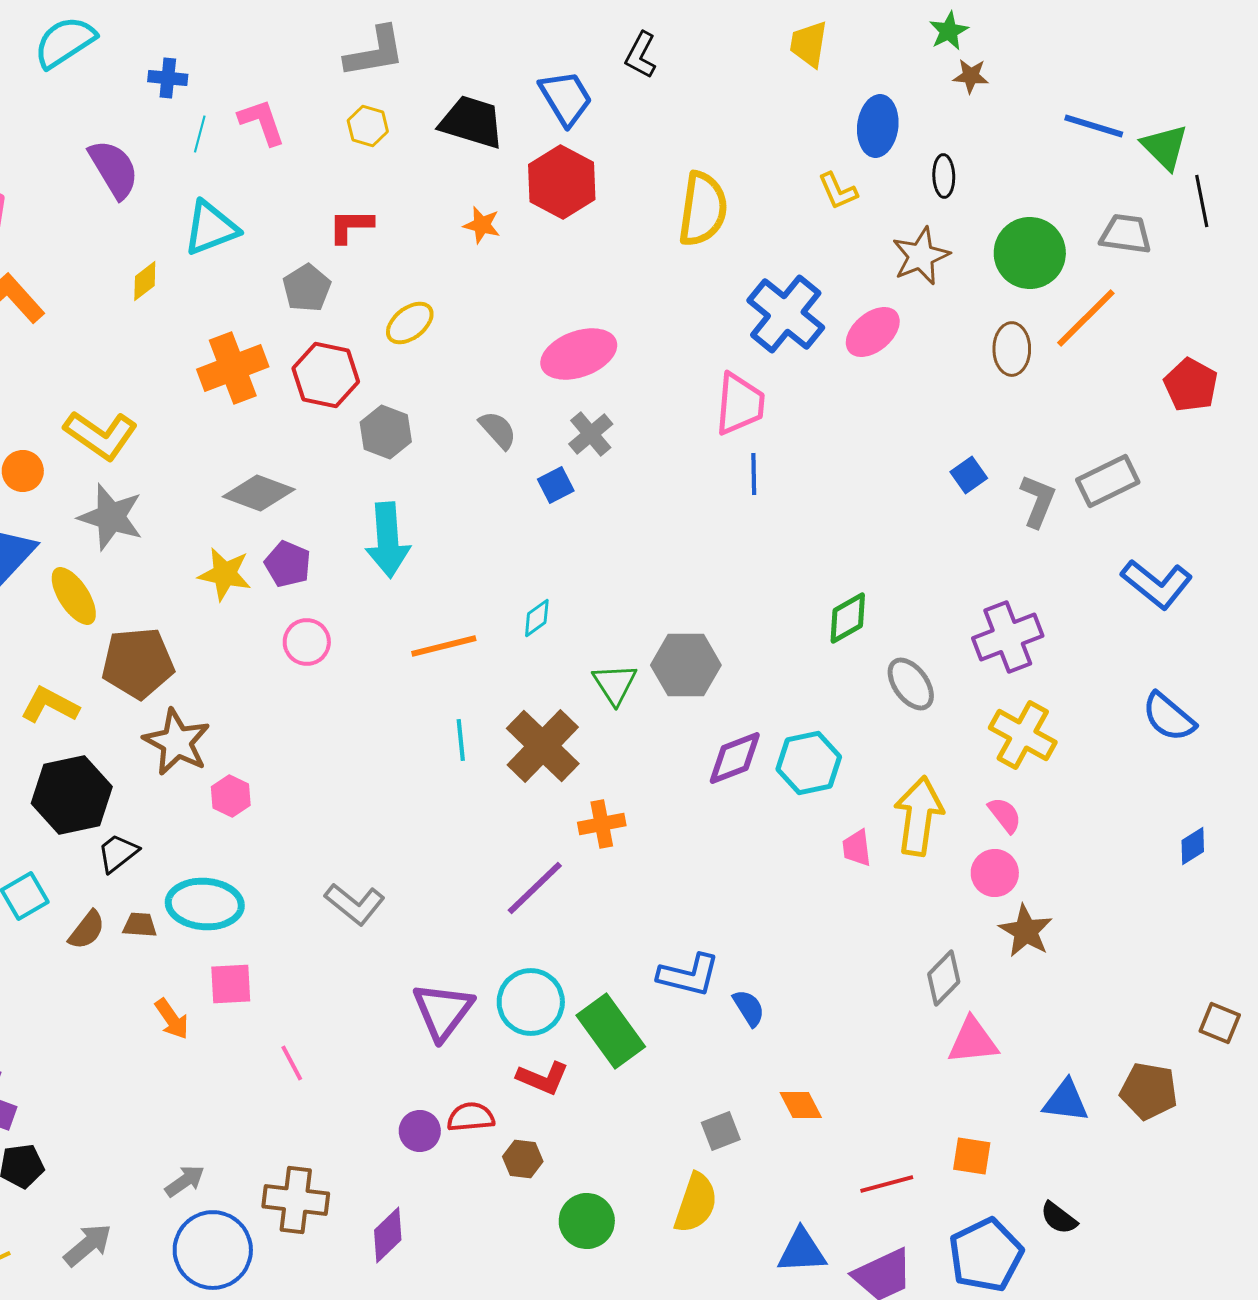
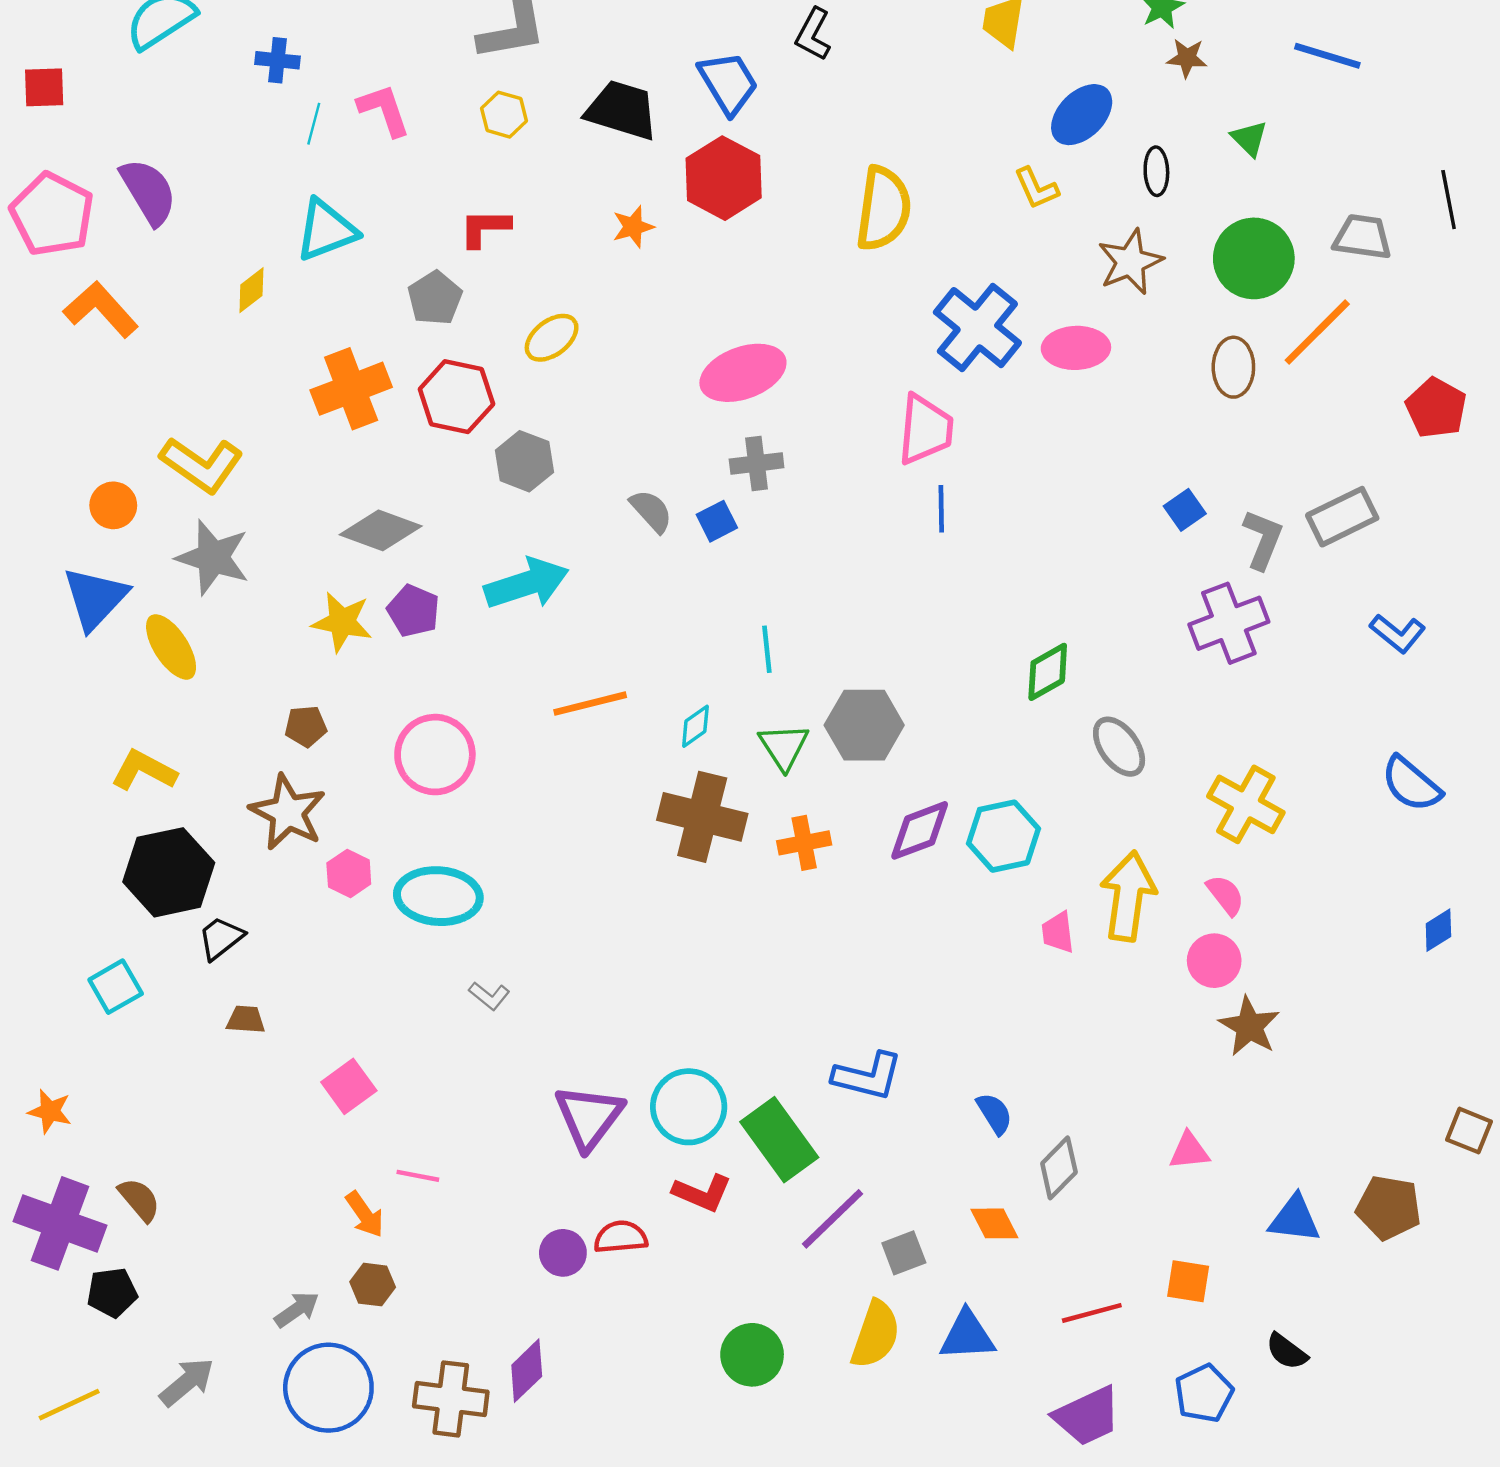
blue ellipse: (878, 126) -> (1082, 115), turned 38
blue line: (1094, 126) -> (1327, 56), moved
green triangle: (1165, 147) -> (1249, 138), moved, size x0.7
purple semicircle: (114, 169) -> (148, 192), moved
orange star: (482, 225) -> (633, 227), turned -30
pink ellipse: (873, 332) -> (1076, 348), turned 38
gray semicircle: (498, 430) -> (651, 511), moved
gray cross: (591, 434) -> (757, 463), turned 33
cyan arrow: (388, 540) -> (527, 584), turned -104
blue L-shape: (1157, 584) -> (1398, 633), size x0.7
cyan diamond: (537, 618) -> (695, 726), moved
purple cross: (1008, 637) -> (1229, 623), moved
pink circle: (307, 642) -> (435, 755), moved, size x1.5
brown pentagon: (138, 663) -> (306, 726), moved, size x0.5
cyan line: (461, 740) -> (767, 649), moved
brown cross: (543, 746) -> (702, 817), turned -30
orange cross: (602, 824) -> (804, 843), moved
purple line: (535, 888) -> (832, 1219), moved
cyan ellipse: (205, 904) -> (438, 896), moved
gray L-shape: (355, 904) -> (489, 996), size x0.6
brown semicircle: (87, 930) -> (139, 1200), moved, turned -78
gray diamond: (944, 978) -> (1059, 1168), moved
pink square: (231, 984) -> (349, 1086), turned -33
blue semicircle: (749, 1008) -> (994, 1114), moved
orange arrow: (172, 1019) -> (365, 1214), moved
pink triangle: (973, 1041) -> (1189, 1151), size x0.7
pink line: (292, 1063) -> (418, 1176), turned -51
brown hexagon: (523, 1159) -> (373, 1285), moved
brown cross: (296, 1200) -> (451, 1399), moved
blue triangle: (802, 1251) -> (967, 1336), moved
blue pentagon: (986, 1255) -> (1204, 1393), size x0.7

